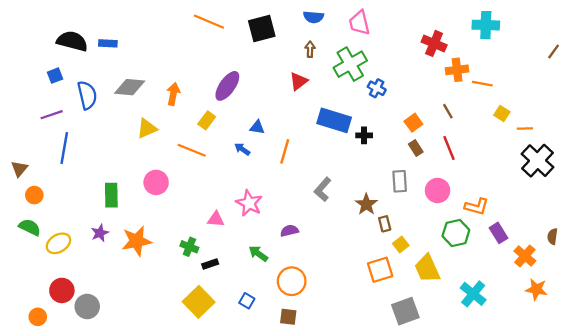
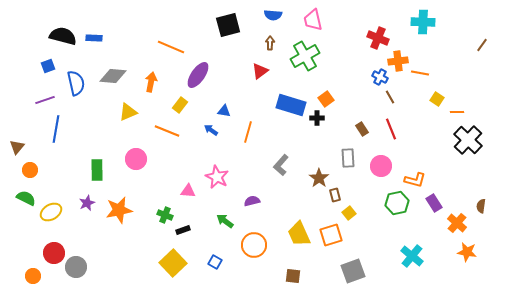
orange line: (209, 22) -> (171, 47), moved
blue cross: (377, 88) -> (380, 77), moved
orange square: (413, 123) -> (326, 99), moved
yellow trapezoid: (427, 269) -> (299, 234), moved
brown square: (288, 317) -> (293, 276), moved

